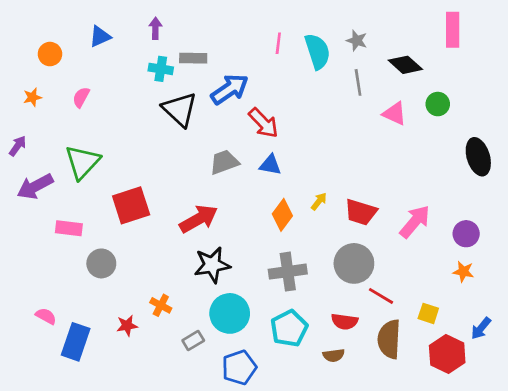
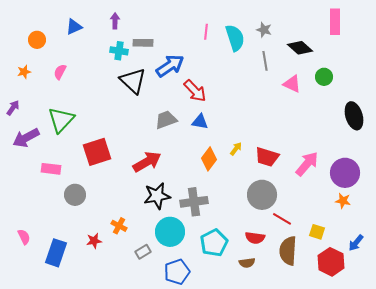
purple circle: (466, 234) -> (345, 173), size x1.5
gray cross: (288, 272) -> (194, 202), moved
pink semicircle: (46, 316) -> (24, 237), moved, turned 35

